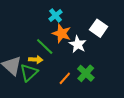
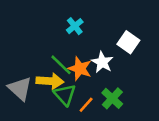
orange star: (62, 33) -> (80, 69), moved
yellow arrow: (36, 60) -> (50, 81), size x1.5
green triangle: (29, 73) -> (65, 95), moved, turned -30

